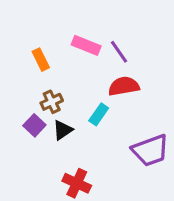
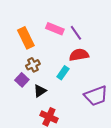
orange rectangle: (41, 60) -> (26, 38), size x1.5
black triangle: (63, 130) -> (40, 91), moved

